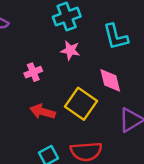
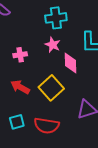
pink diamond: (110, 80) -> (70, 63), moved

